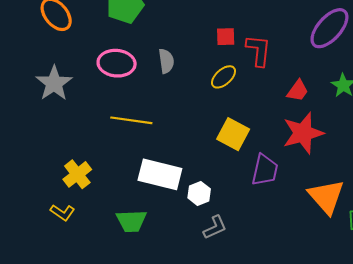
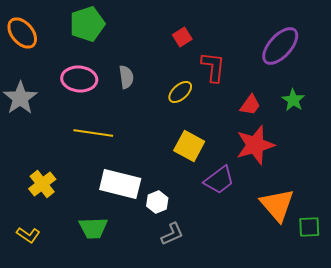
red square: (226, 37) -> (182, 37), moved, turned -30
purple trapezoid: (265, 170) -> (219, 180), turned 40
yellow L-shape: (62, 213) -> (28, 235), moved

